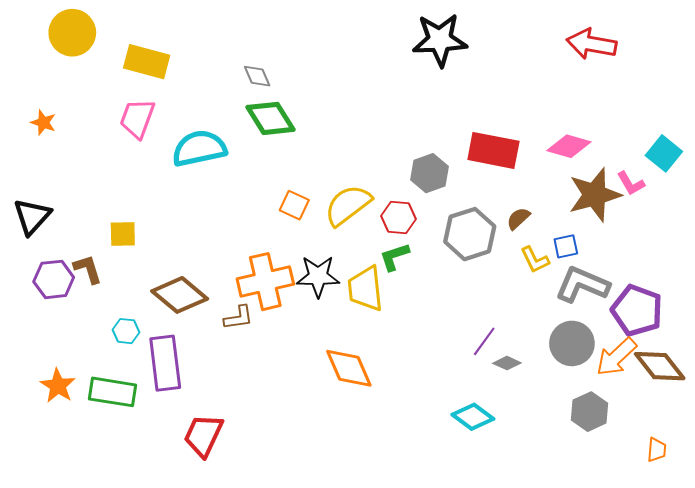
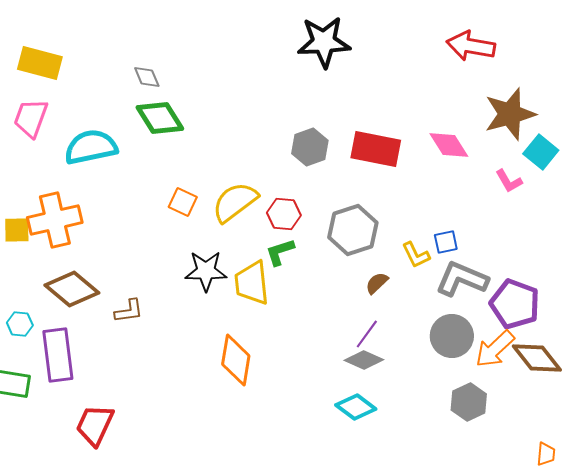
pink diamond: (569, 146) -> (449, 145), turned 42
gray hexagon: (429, 173) -> (310, 147), moved
brown star: (595, 195) -> (510, 114), moved
brown semicircle: (518, 219) -> (377, 283), moved
orange cross: (265, 282) -> (55, 220), moved
gray diamond: (507, 363) -> (364, 360), moved, size x1.4
orange diamond: (349, 368) -> (236, 360), turned 33
orange trapezoid: (657, 450) -> (546, 454), moved

